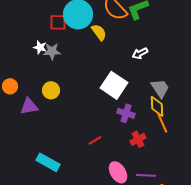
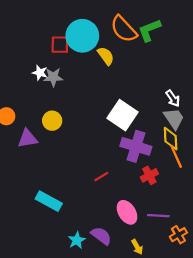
white arrow: (140, 53) -> (173, 98), moved, turned -98
purple cross: (126, 113) -> (136, 146), size x1.5

